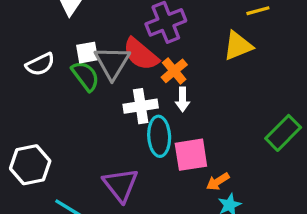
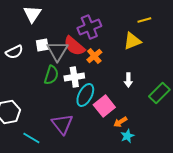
green semicircle: (85, 76) -> (51, 75), moved, turned 54
white arrow: (183, 99) -> (128, 80), moved
cyan ellipse: (159, 136) -> (85, 95), turned 30
pink square: (191, 155) -> (104, 106), turned -30

